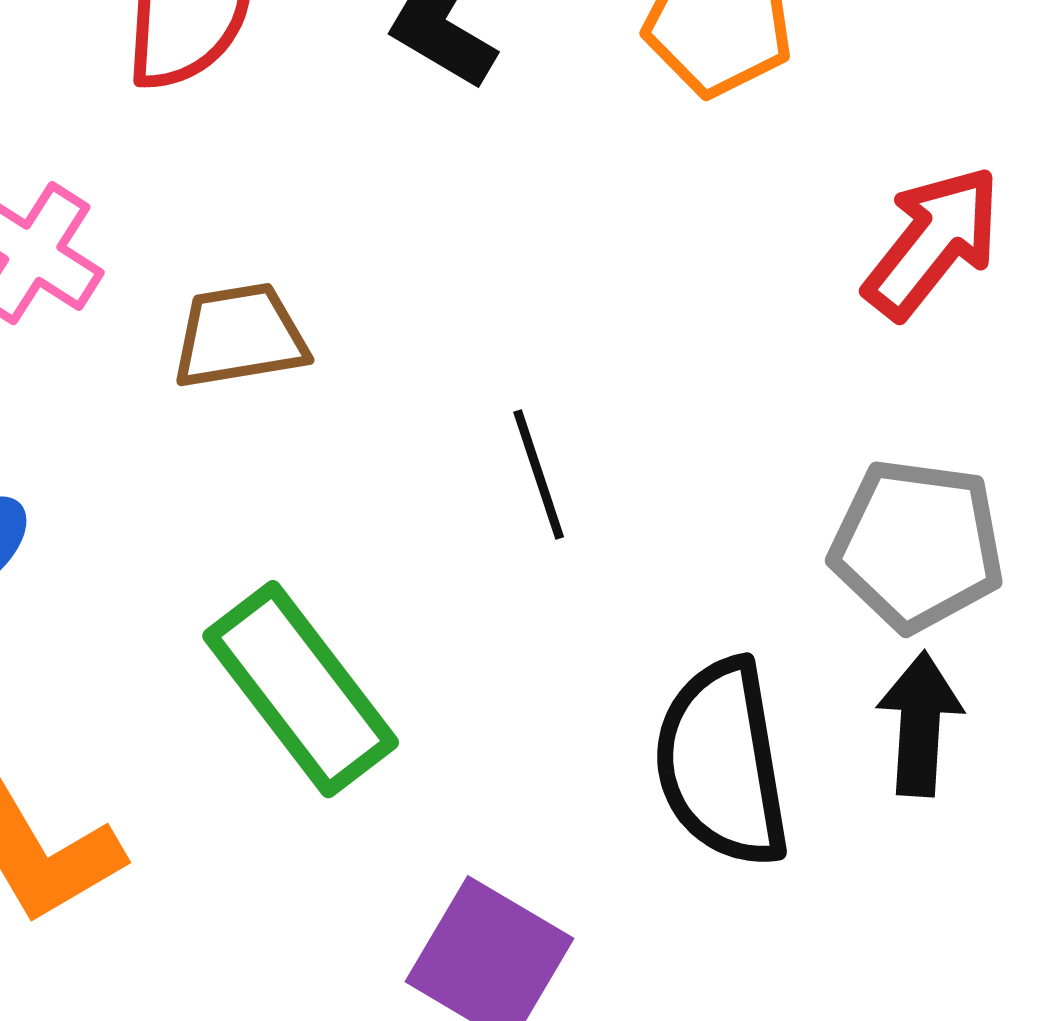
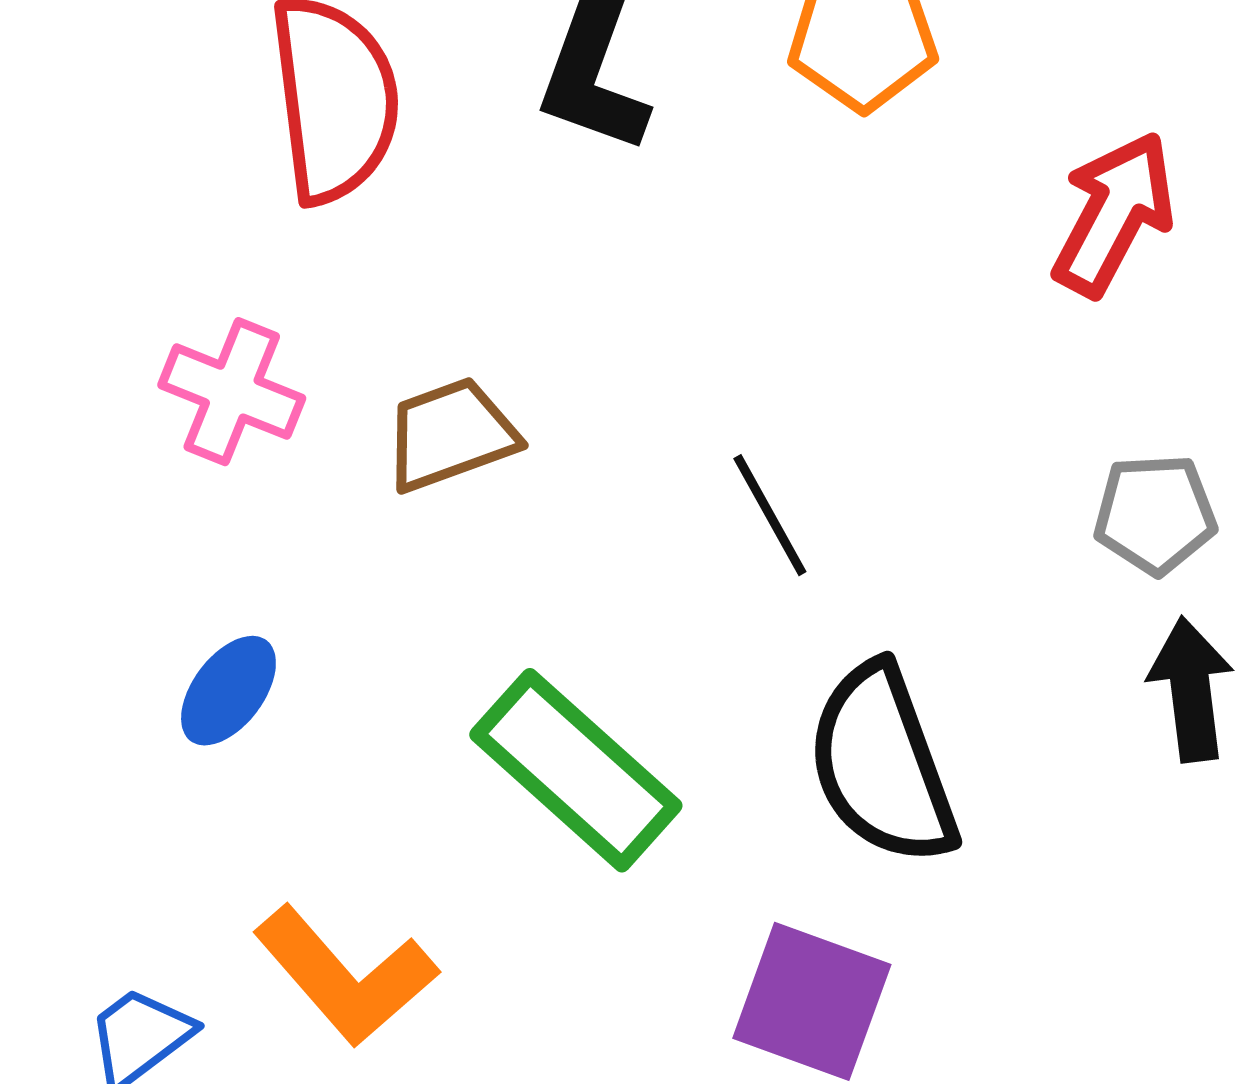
gray pentagon: (917, 545) -> (1155, 514), size x0.7
black semicircle: (722, 763) -> (882, 765), moved

